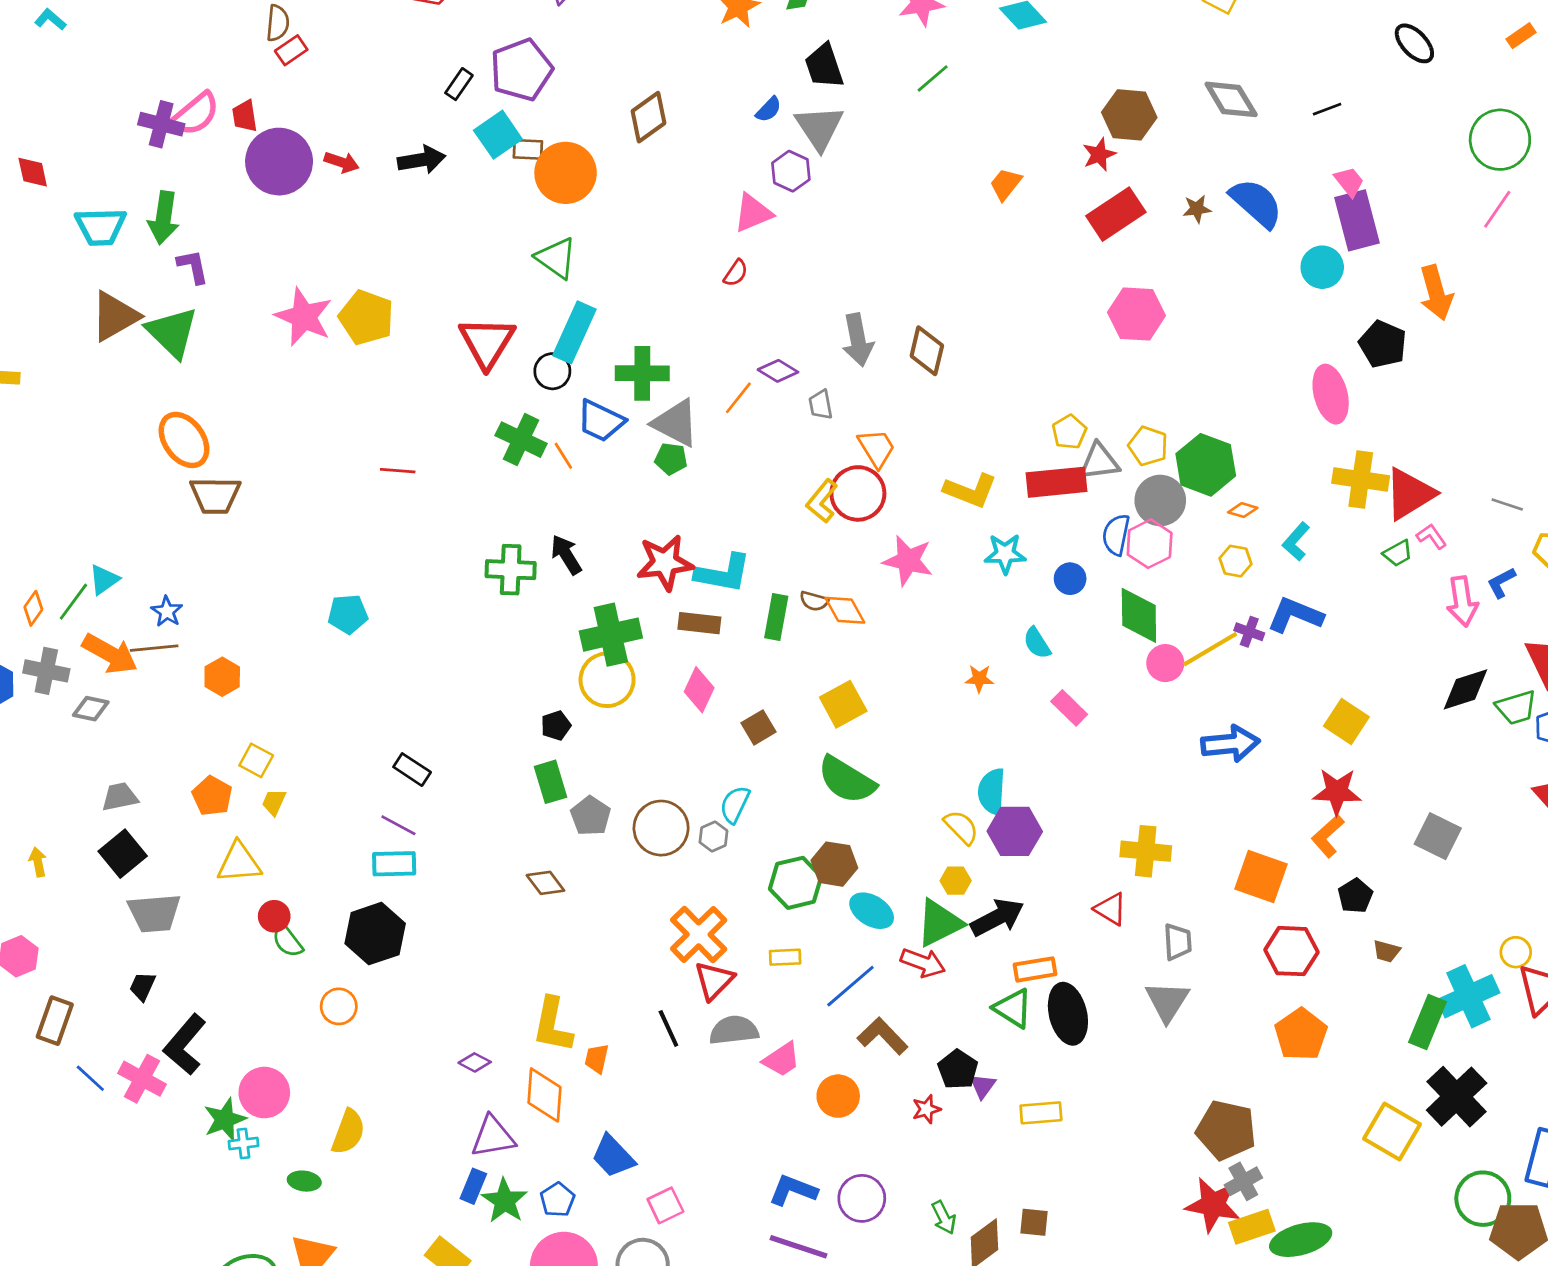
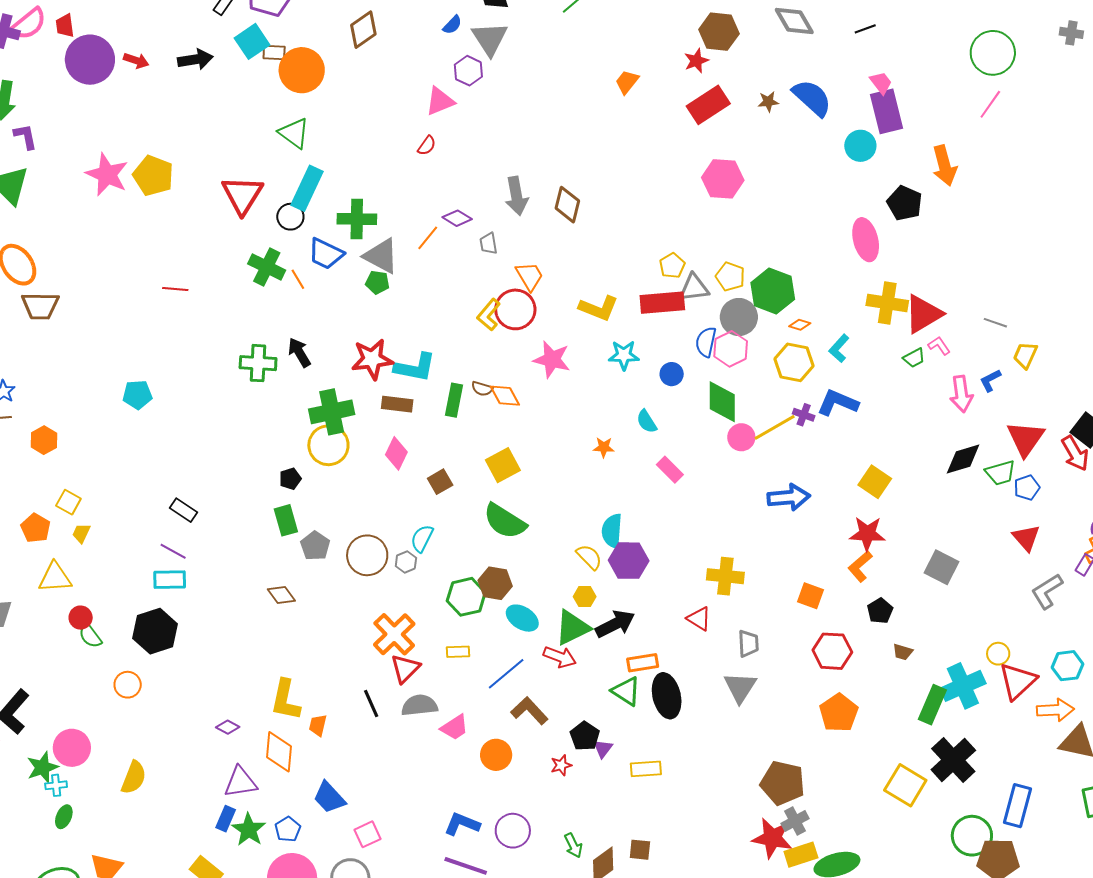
yellow hexagon: (1236, 561) -> (794, 362), size x1.6
orange square: (1261, 877) -> (810, 596), size x0.7
green ellipse: (304, 1181) -> (64, 817), moved, turned -75

